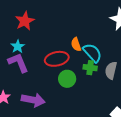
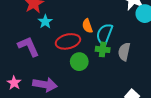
cyan star: (18, 47) -> (45, 22), moved
cyan semicircle: (92, 53) -> (104, 34), turned -115

